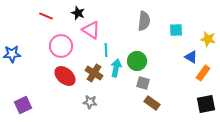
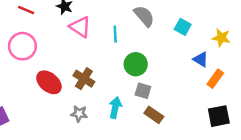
gray semicircle: (144, 21) -> (144, 16), turned -48
cyan square: (176, 30) -> (183, 27), turned 32
pink circle: (61, 46) -> (22, 46), moved
cyan line: (106, 50) -> (115, 34), moved
cyan arrow: (116, 68) -> (115, 108), moved

